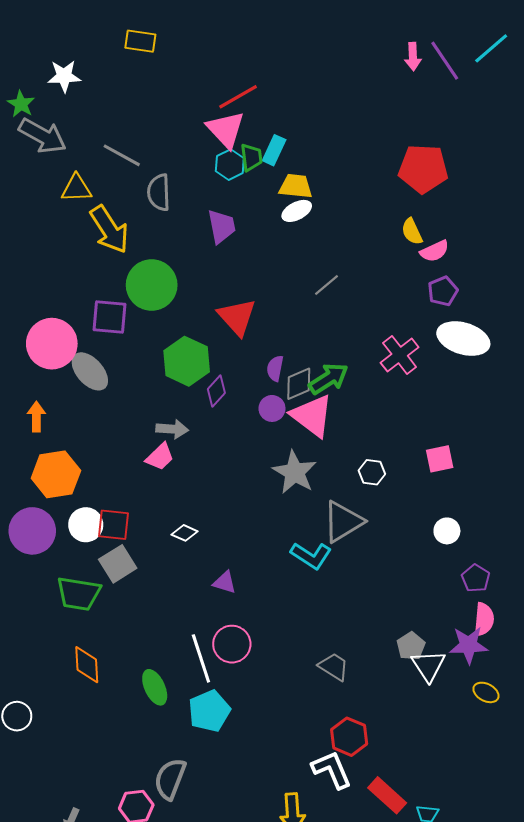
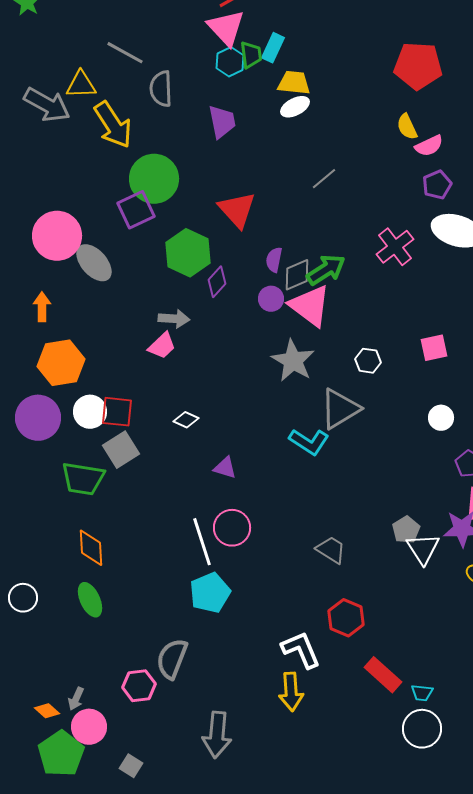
gray arrow: (43, 136) -> (47, 105), moved
purple square: (109, 317) -> (136, 210), moved, turned -30
green ellipse: (155, 687) -> (90, 600), moved
white L-shape: (332, 770) -> (301, 650), moved

